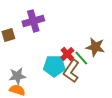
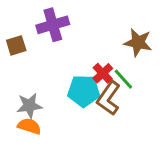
brown star: (95, 47) -> (138, 42), moved

